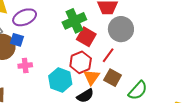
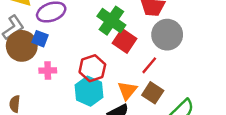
green cross: (74, 21) -> (111, 21), turned -35
red hexagon: (81, 62) -> (92, 68), moved

